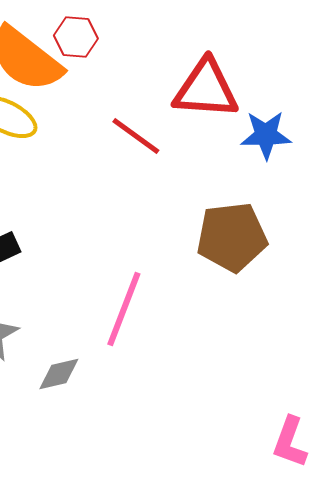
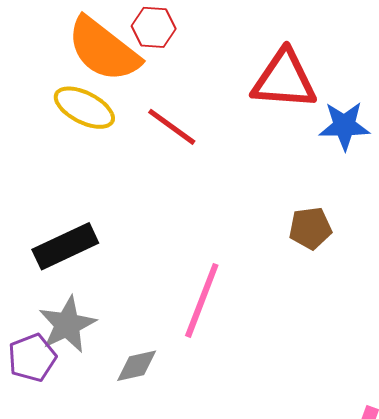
red line: (136, 136) -> (172, 127), moved
brown pentagon: (232, 237) -> (310, 228), size x0.6

